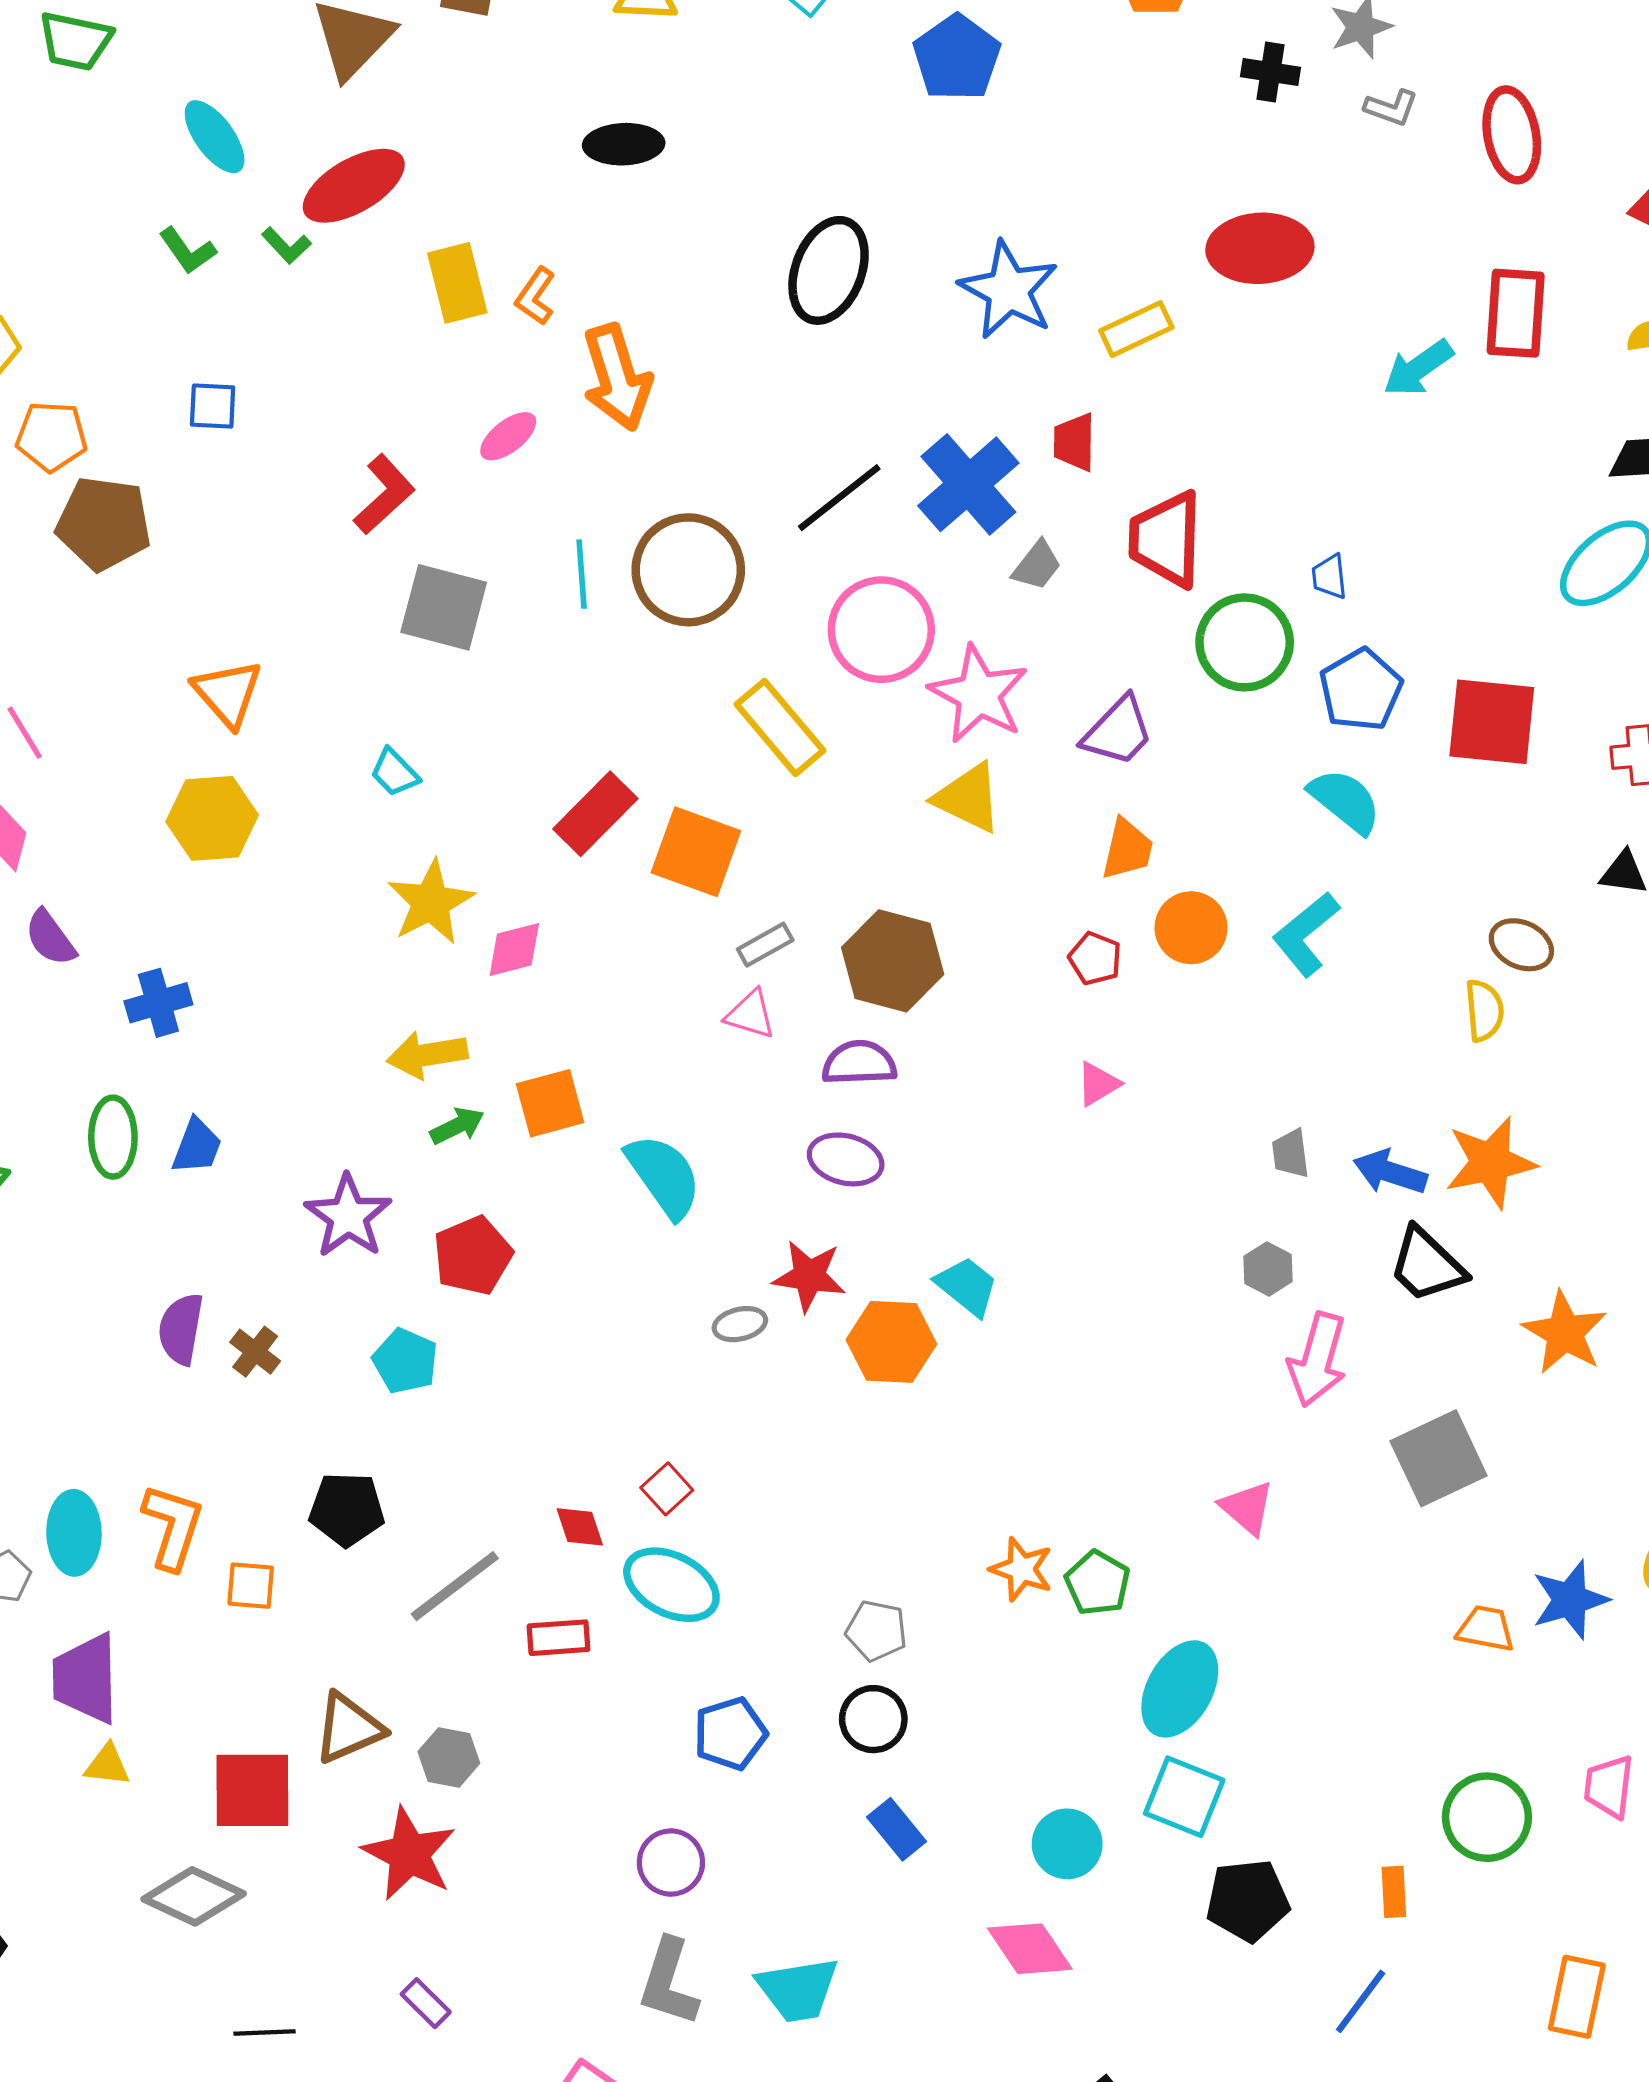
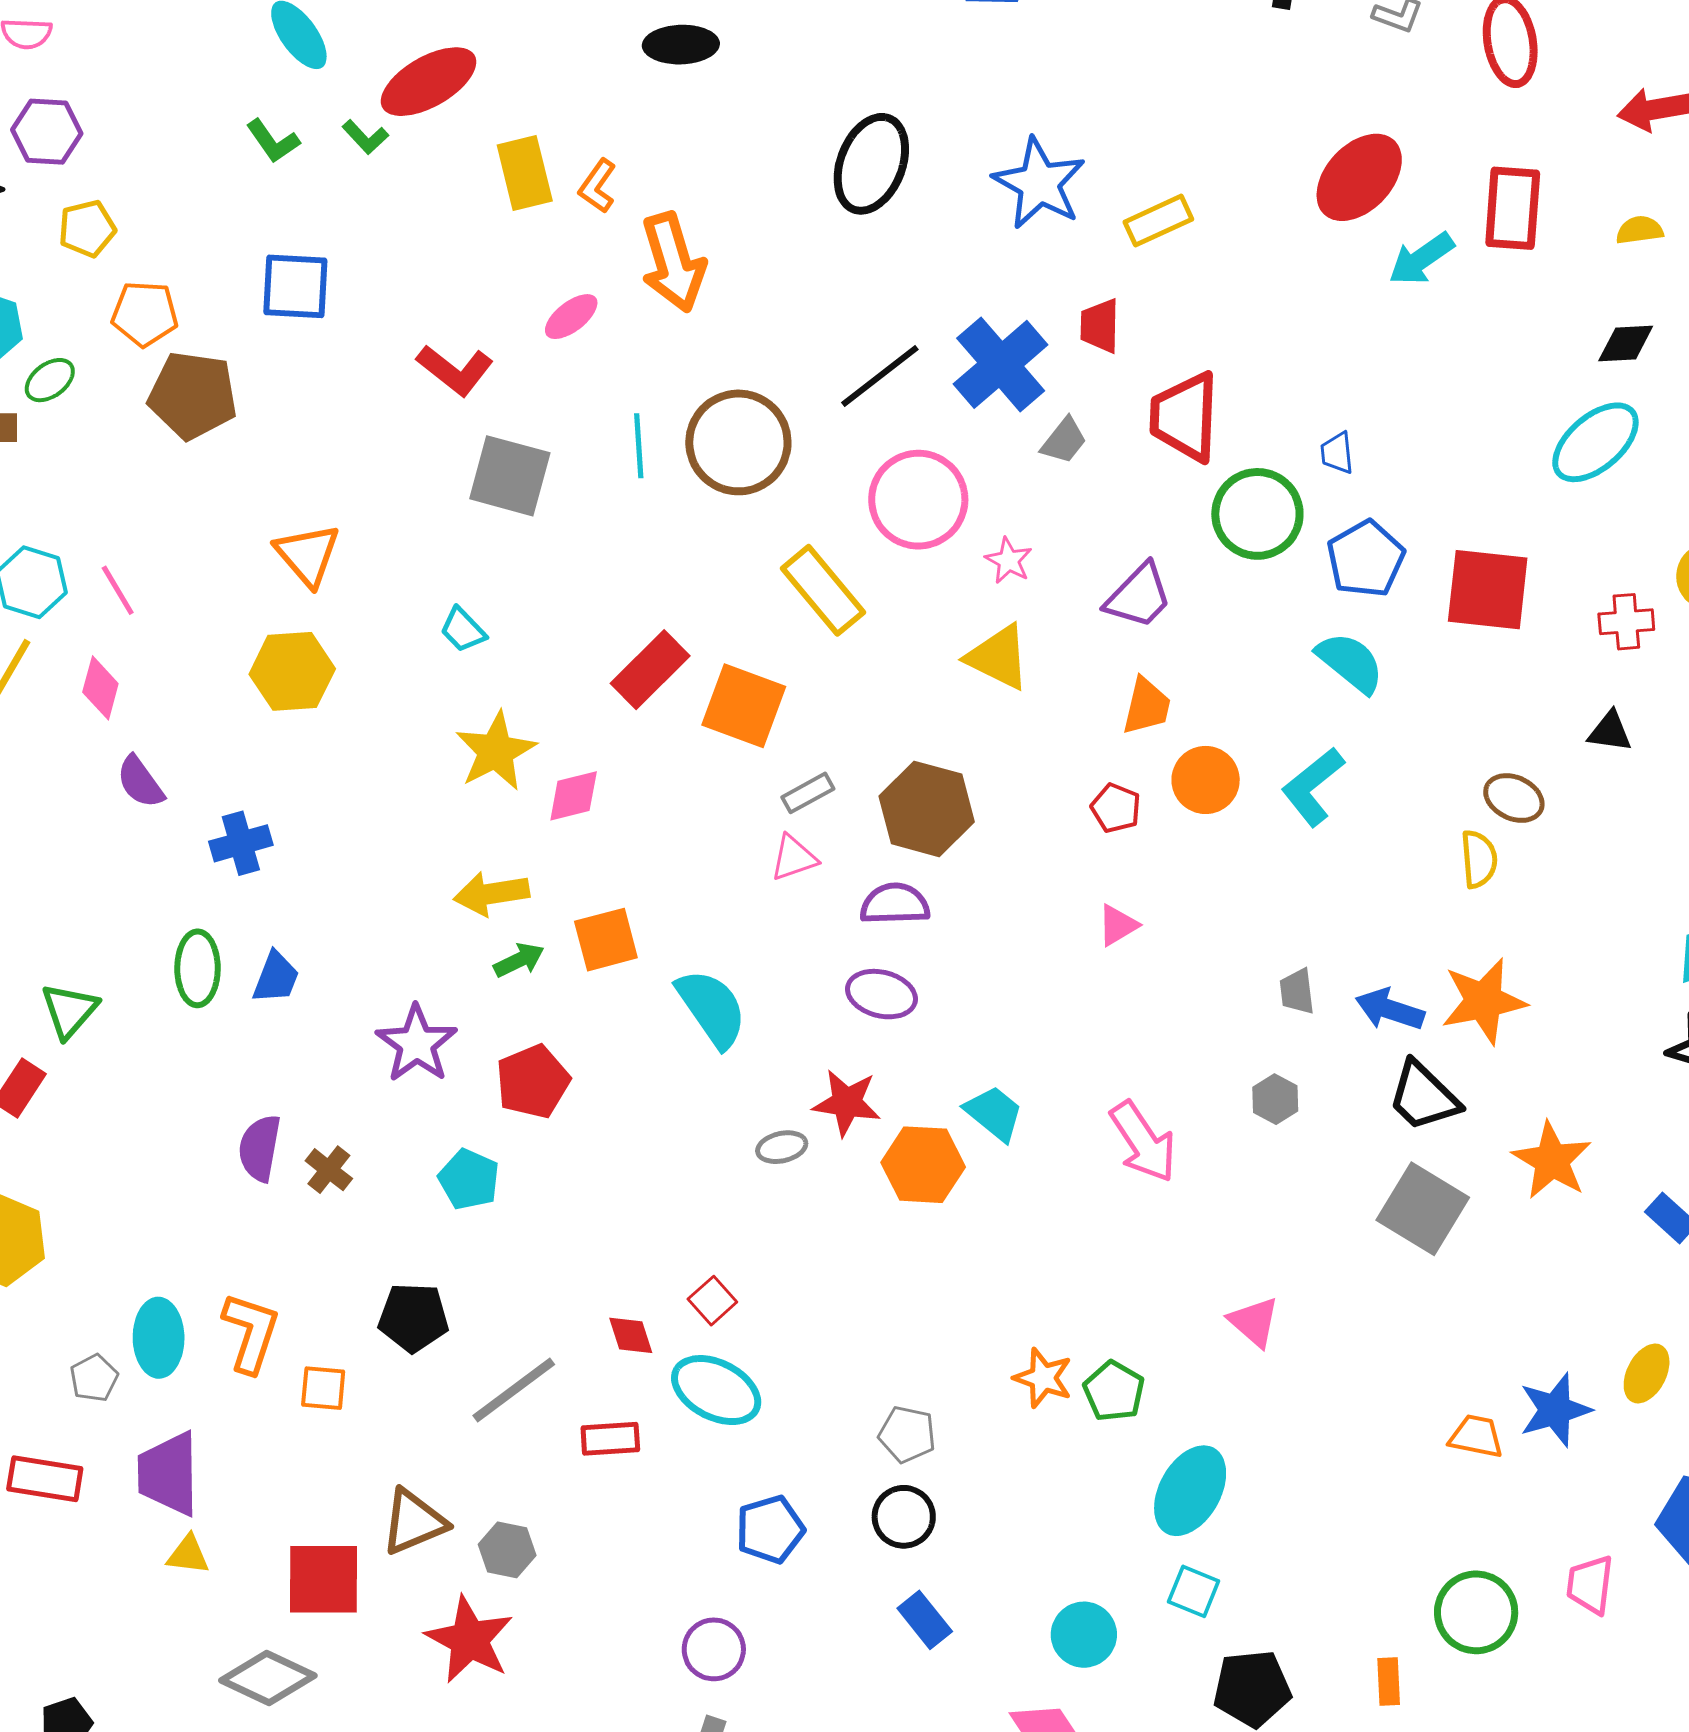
red ellipse: (1260, 248) -> (1359, 177), moved, turned -44
blue square: (213, 406) -> (295, 286), size x1.5
red L-shape: (384, 494) -> (455, 370), turned 80
pink star: (979, 694) -> (1009, 561), size x0.5
pink triangle: (750, 1014) -> (794, 858), turned -36
pink arrow: (1317, 1360) -> (1143, 1142), moved, turned -50
gray square: (1439, 1458) -> (1423, 1209), moved, turned -34
cyan square: (1184, 1797) -> (1194, 1591), size x0.7

